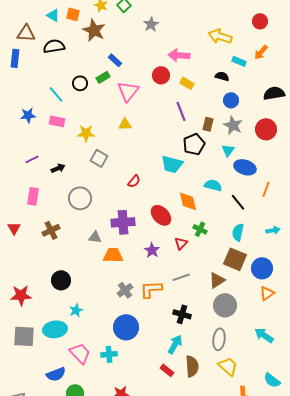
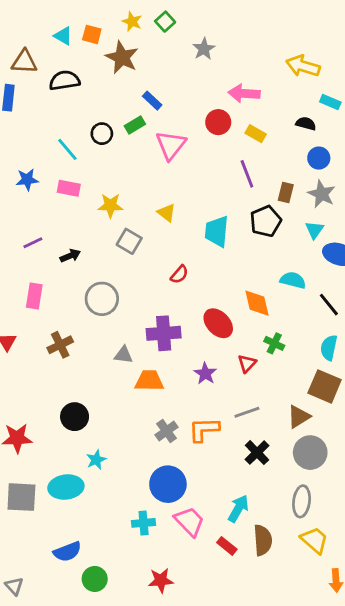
yellow triangle: (125, 124) -> (166, 213), moved, turned 40
cyan trapezoid: (172, 164) -> (217, 231), moved, turned 80
black cross: (182, 314) -> (257, 453), moved, turned 30
pink trapezoid: (80, 353) -> (189, 521), moved

